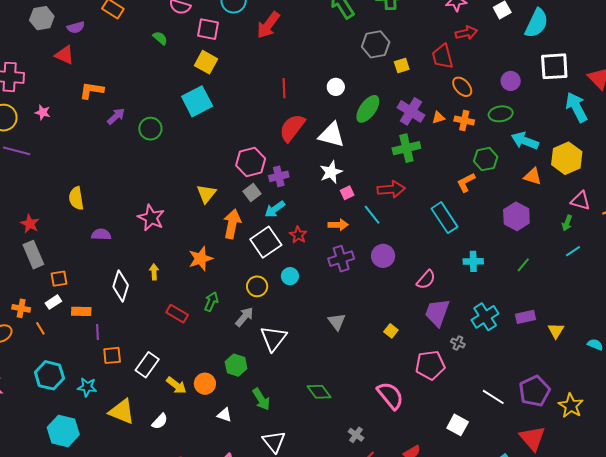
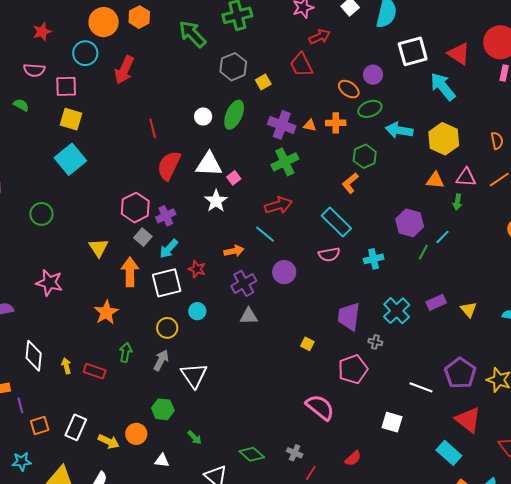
orange ellipse: (462, 87) -> (349, 89), moved
green ellipse: (368, 109) -> (234, 115), moved
orange triangle: (438, 118) -> (310, 125), turned 40
green circle: (150, 129) -> (41, 214), moved
orange triangle: (533, 176) -> (435, 180), moved
pink square: (347, 193) -> (234, 178), moved
purple hexagon: (516, 216) -> (410, 223), moved
white square: (266, 242) -> (167, 283), turned 32
cyan line: (573, 251) -> (442, 237), moved
yellow arrow: (154, 272) -> (66, 366), moved
pink semicircle: (426, 280) -> (329, 254), moved, turned 50
gray triangle: (337, 322) -> (249, 316), moved, turned -42
green diamond: (319, 392) -> (252, 454), moved
green arrow: (261, 399) -> (195, 438), size x0.7

